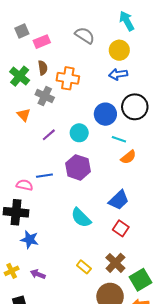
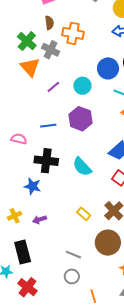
green cross: (20, 76) -> (27, 41), moved
orange triangle: (24, 115) -> (30, 67), size x1.5
pink semicircle: (24, 185) -> (19, 139), moved
black cross: (16, 212) -> (46, 161), moved
purple arrow: (38, 274) -> (40, 220), turned -40

